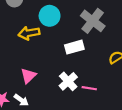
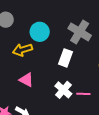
white rectangle: (74, 47) -> (66, 58), turned -48
pink triangle: (28, 76) -> (26, 80), moved, turned -42

